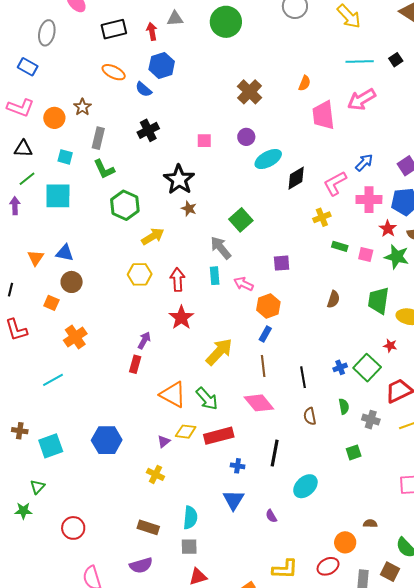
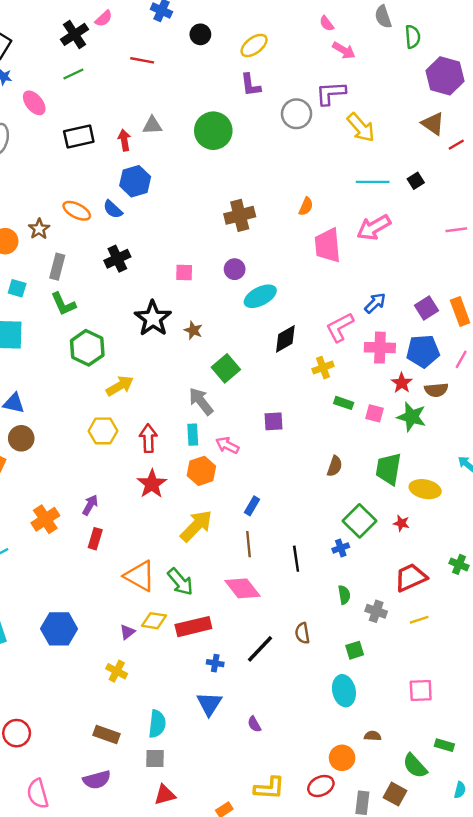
orange ellipse: (114, 72) -> (77, 211), moved
brown cross: (250, 92) -> (240, 215), turned 30
black diamond: (296, 178) -> (285, 339), moved
brown star: (189, 209) -> (193, 330), moved
orange hexagon: (268, 306) -> (201, 471), moved
orange cross: (75, 337) -> (45, 519), moved
purple arrow: (144, 340) -> (90, 505), moved
green square: (367, 368) -> (359, 521), moved
brown semicircle: (310, 416) -> (302, 633), moved
black line: (275, 453) -> (260, 649), turned 32
cyan ellipse: (305, 486) -> (344, 691), moved, turned -60

